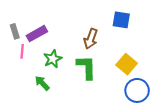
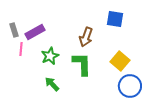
green arrow: (42, 83) -> (52, 84), moved

